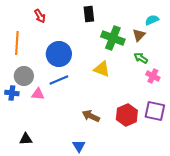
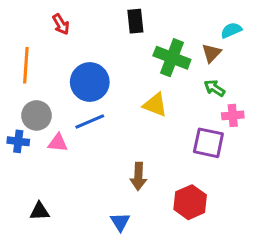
pink cross: (153, 76) -> (233, 115), turned -32
purple square: (155, 111) -> (208, 143), moved
red hexagon: (127, 115) -> (190, 202), moved
brown arrow: (91, 116) -> (138, 176), turned -114

